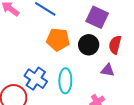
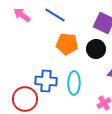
blue cross: (36, 79) -> (46, 81), turned -30

